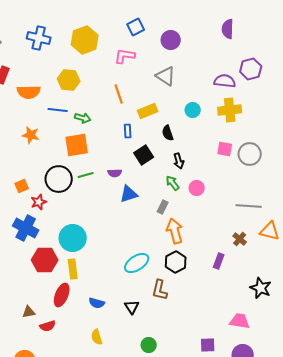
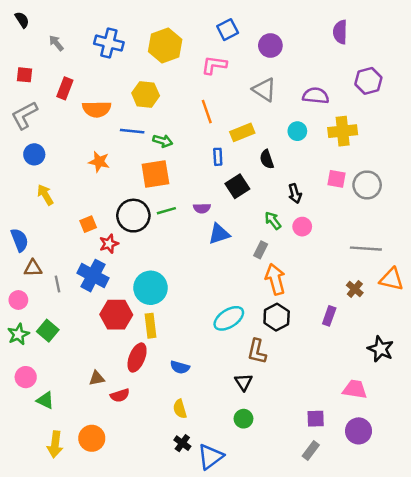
purple semicircle: (225, 81) -> (316, 96), moved
black arrow: (179, 161) -> (295, 194), moved
black triangle: (132, 307) -> (243, 382), moved

